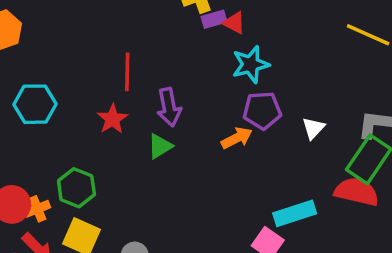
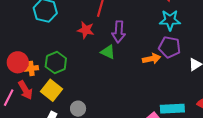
red star: (112, 119) -> (86, 30), turned 30
green triangle: (160, 146) -> (108, 52), turned 42

